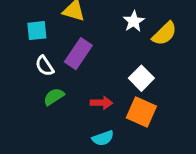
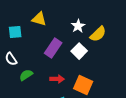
purple rectangle: (78, 54) -> (53, 48), moved
white semicircle: (45, 66) -> (11, 59), moved
white square: (141, 78) -> (79, 51), moved

